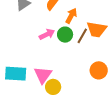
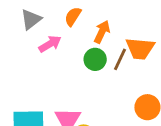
pink arrow: (47, 34) -> (50, 44), moved

